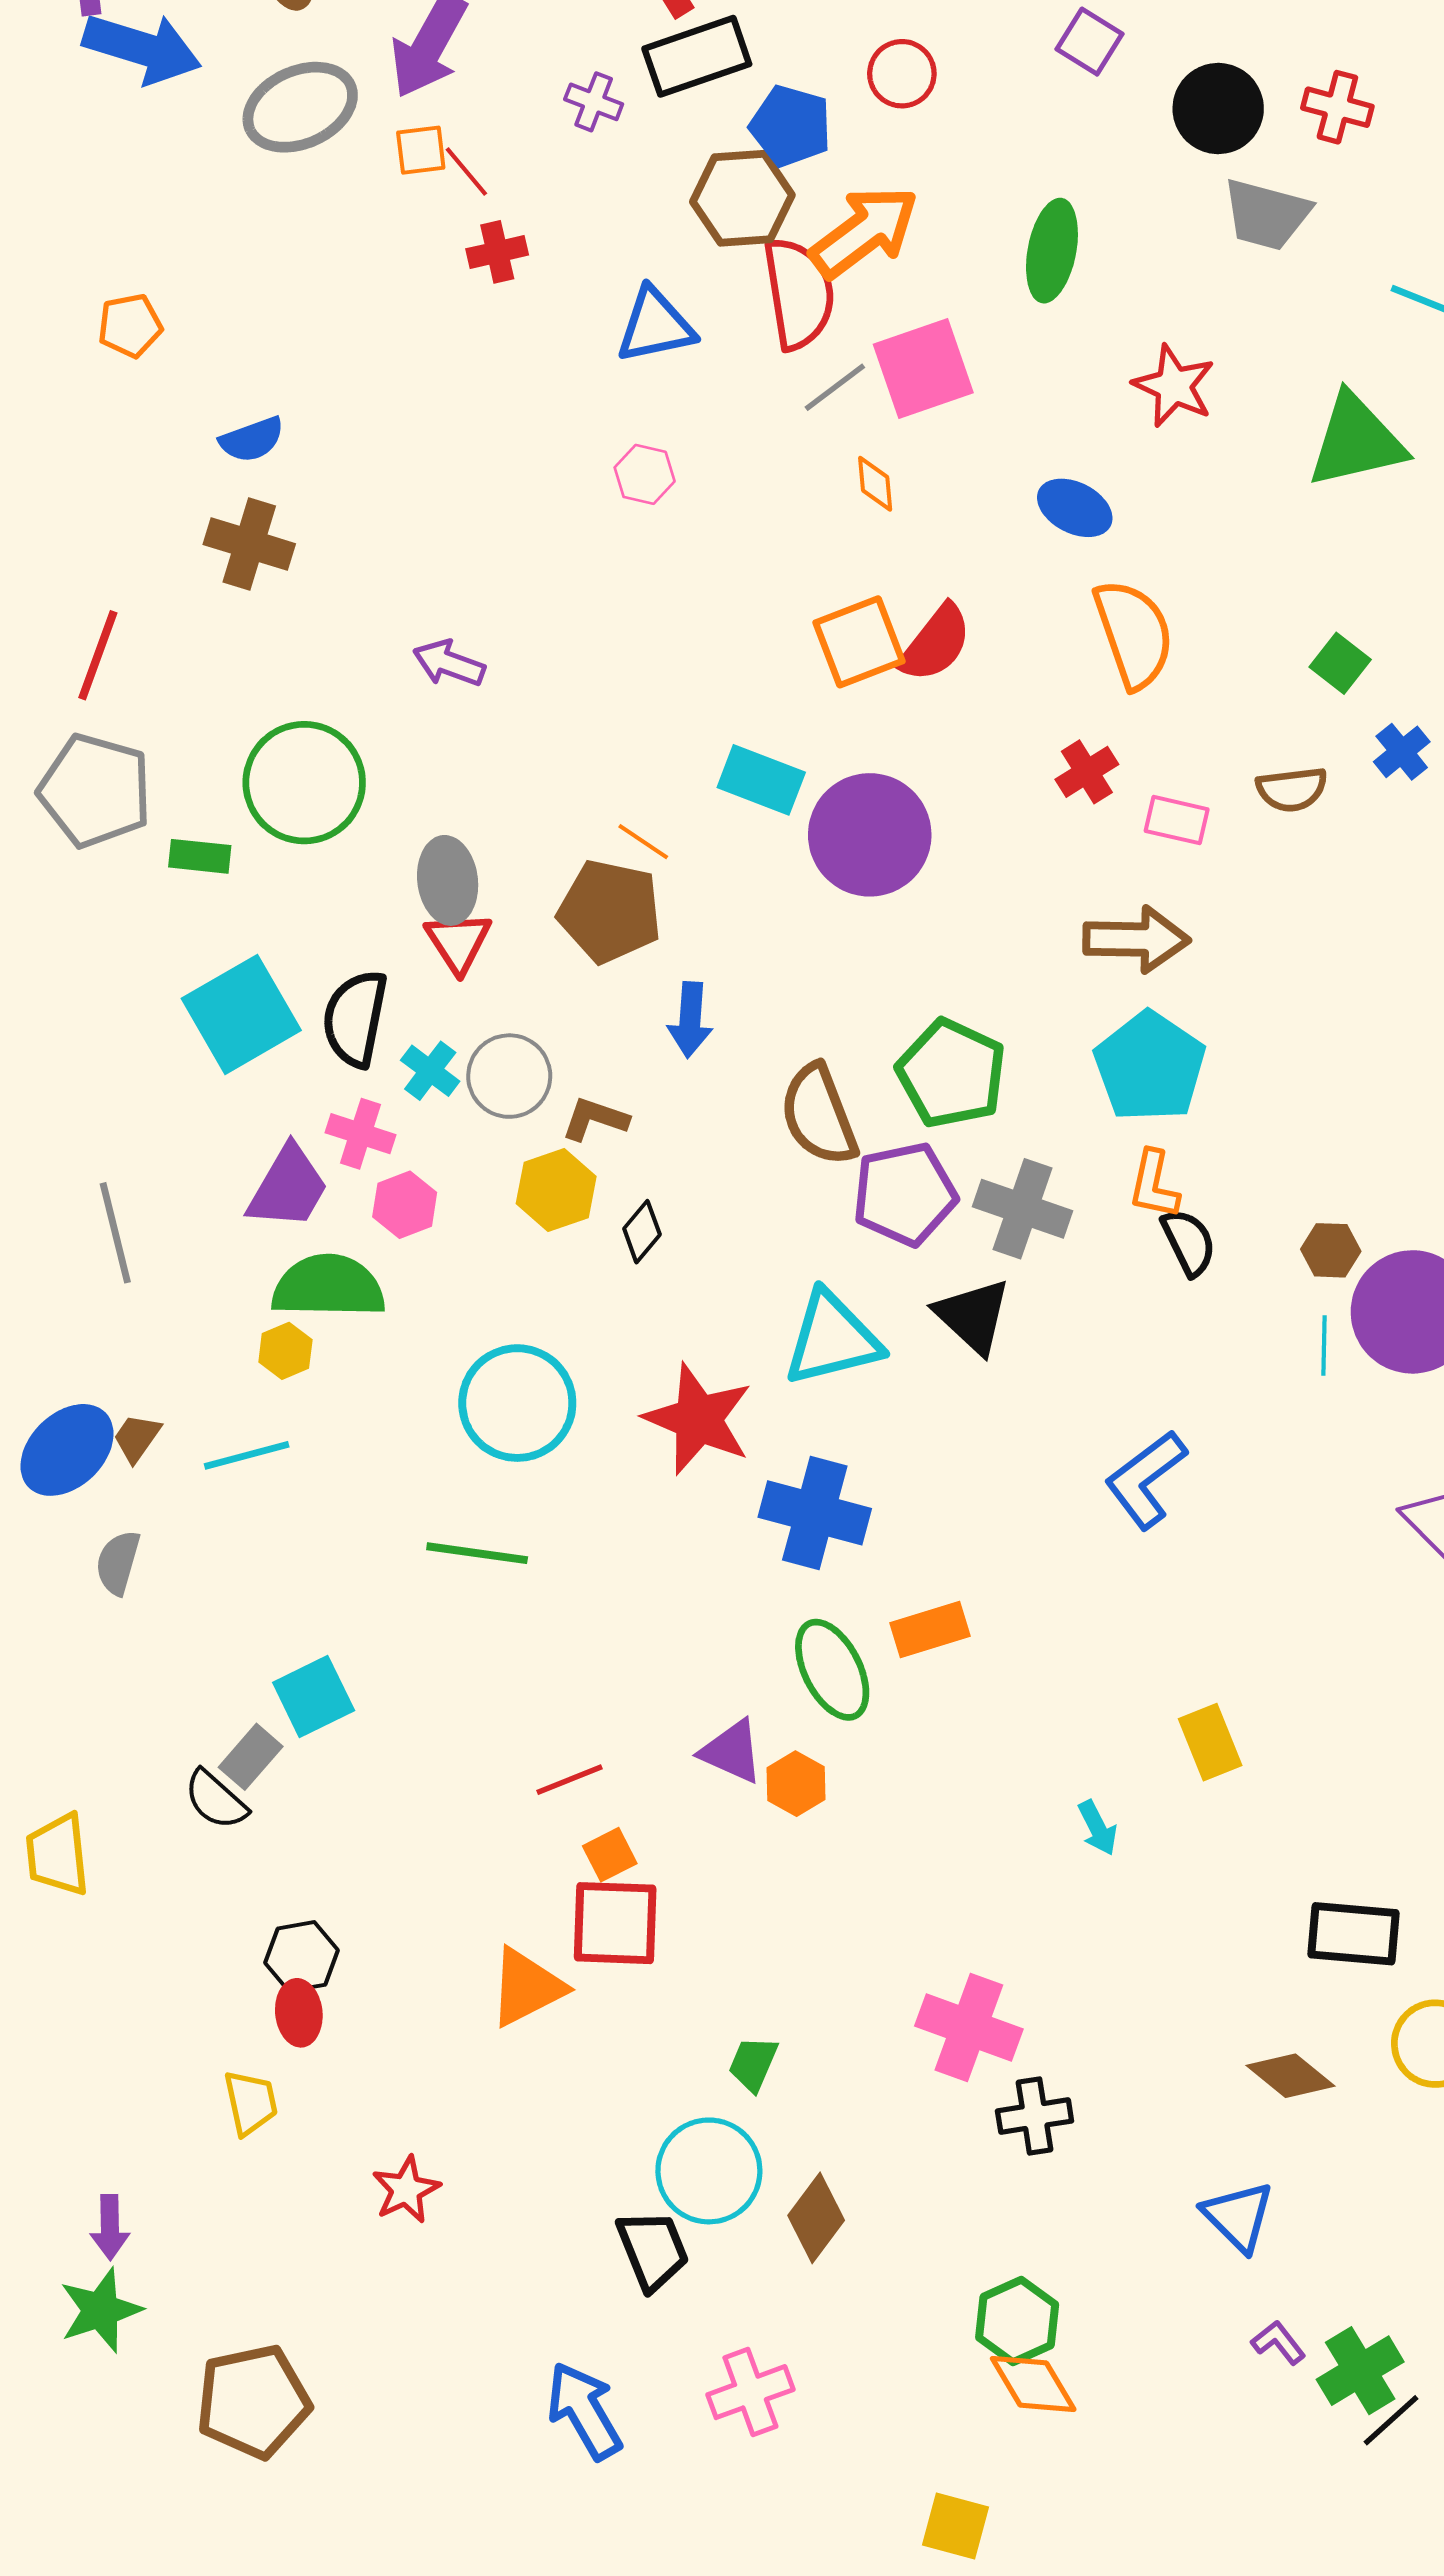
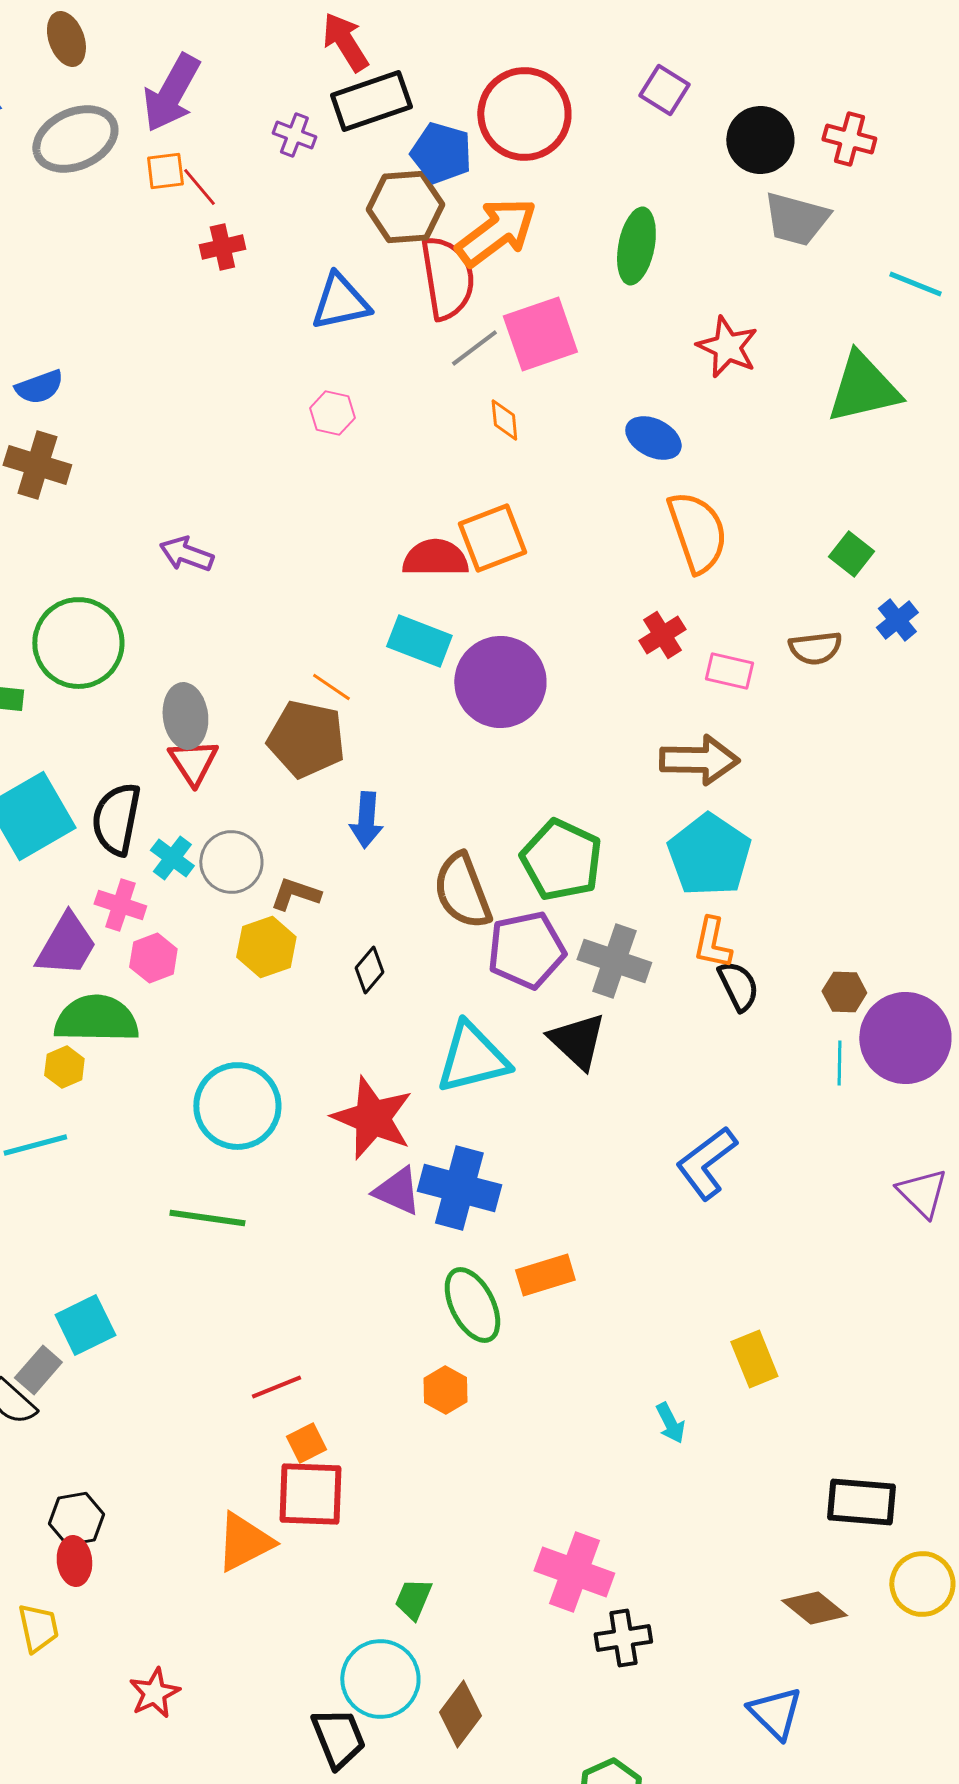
red circle: (902, 74) -> (524, 114), size x1.8
red semicircle: (935, 643) -> (435, 558), moved, turned -128
black diamond: (642, 1232) -> (369, 970), moved
purple triangle: (732, 1751) -> (397, 1191), moved

